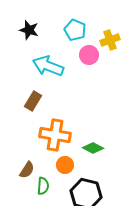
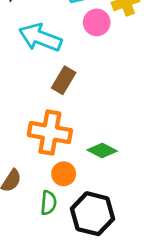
brown rectangle: (33, 101) -> (64, 80), moved
green semicircle: (43, 186) -> (49, 203), moved

